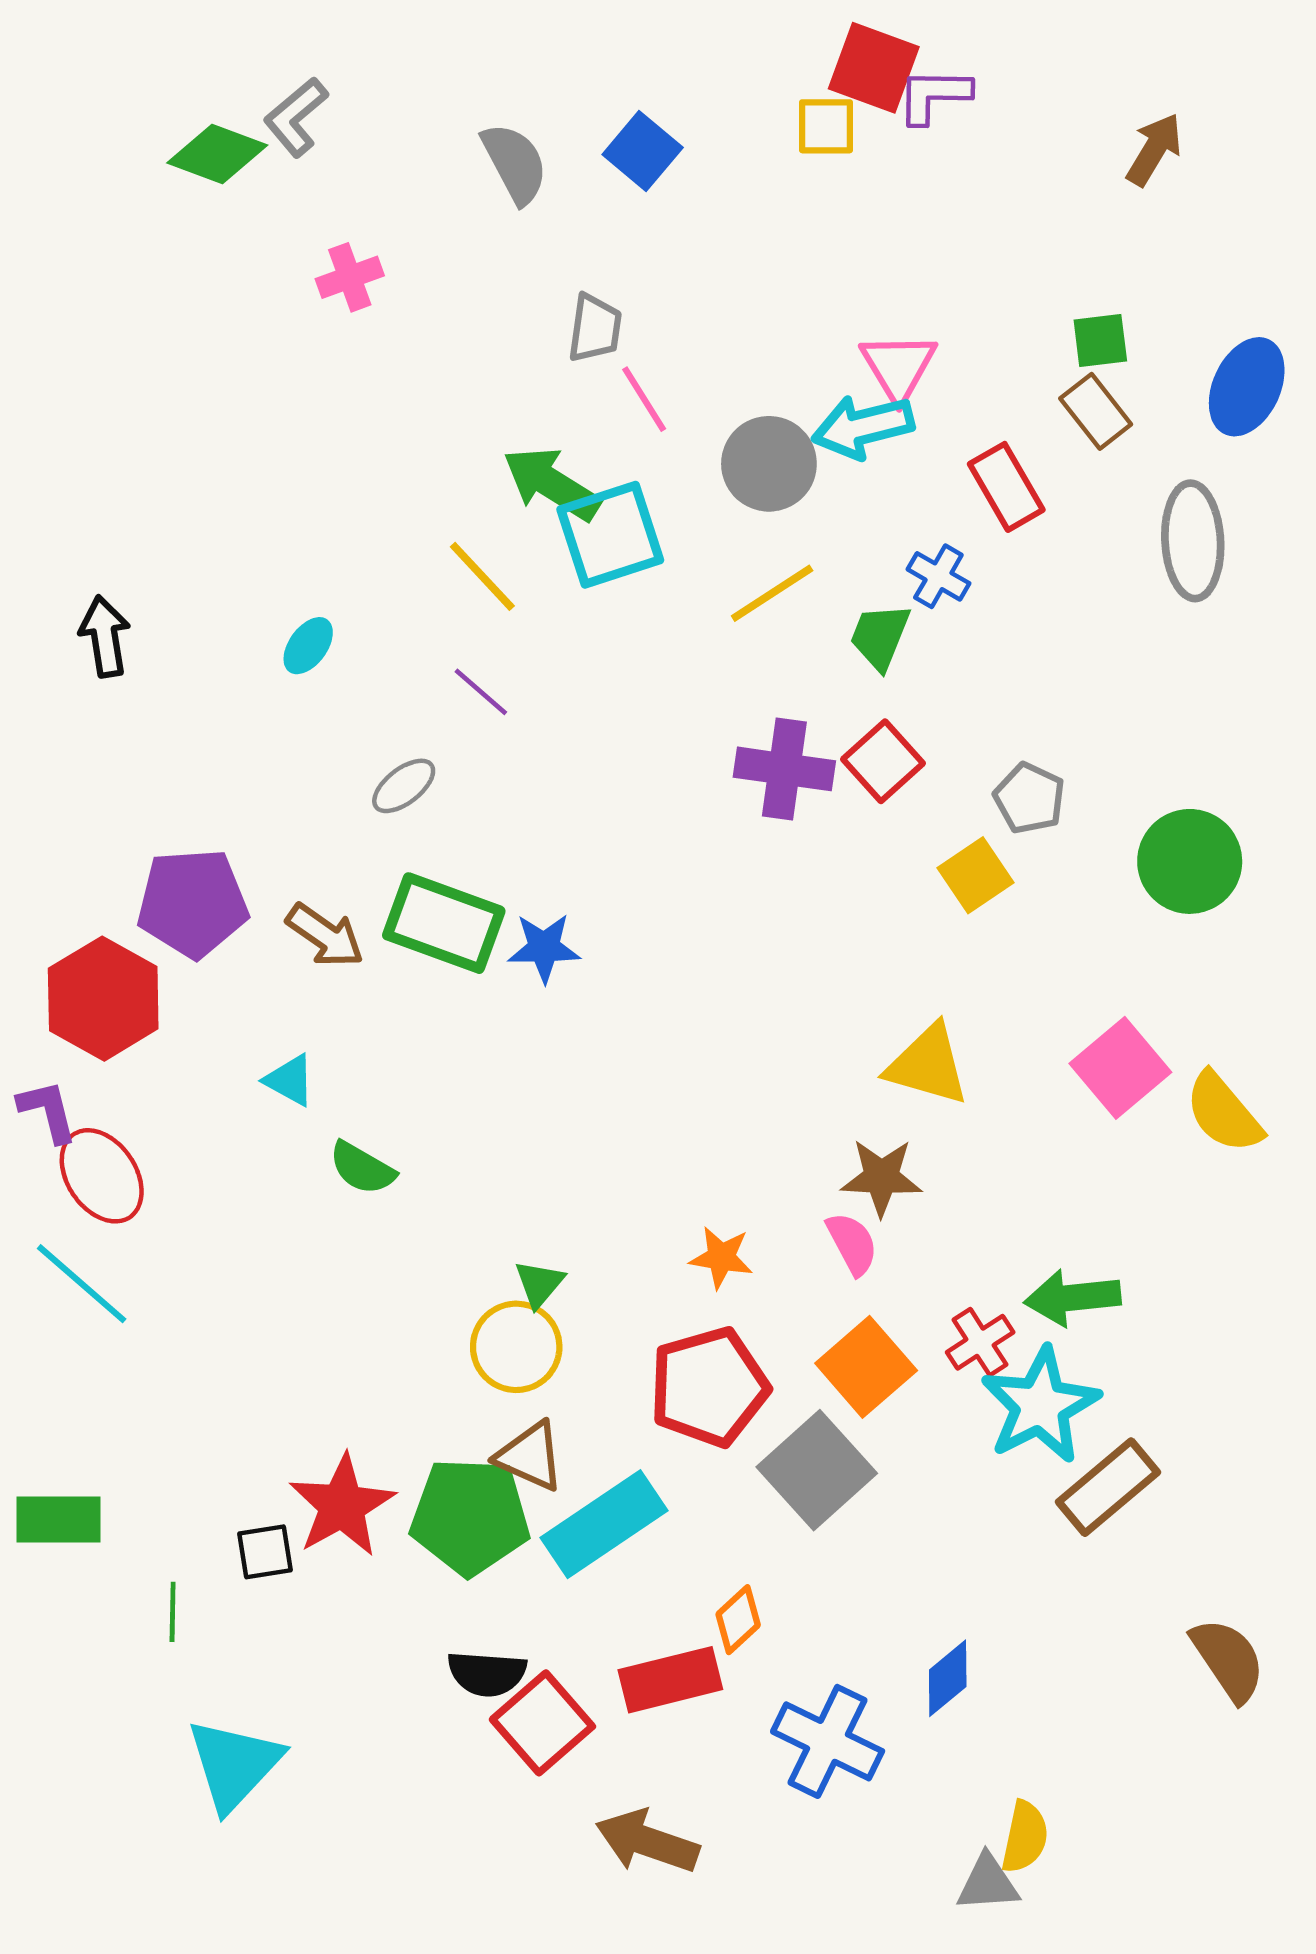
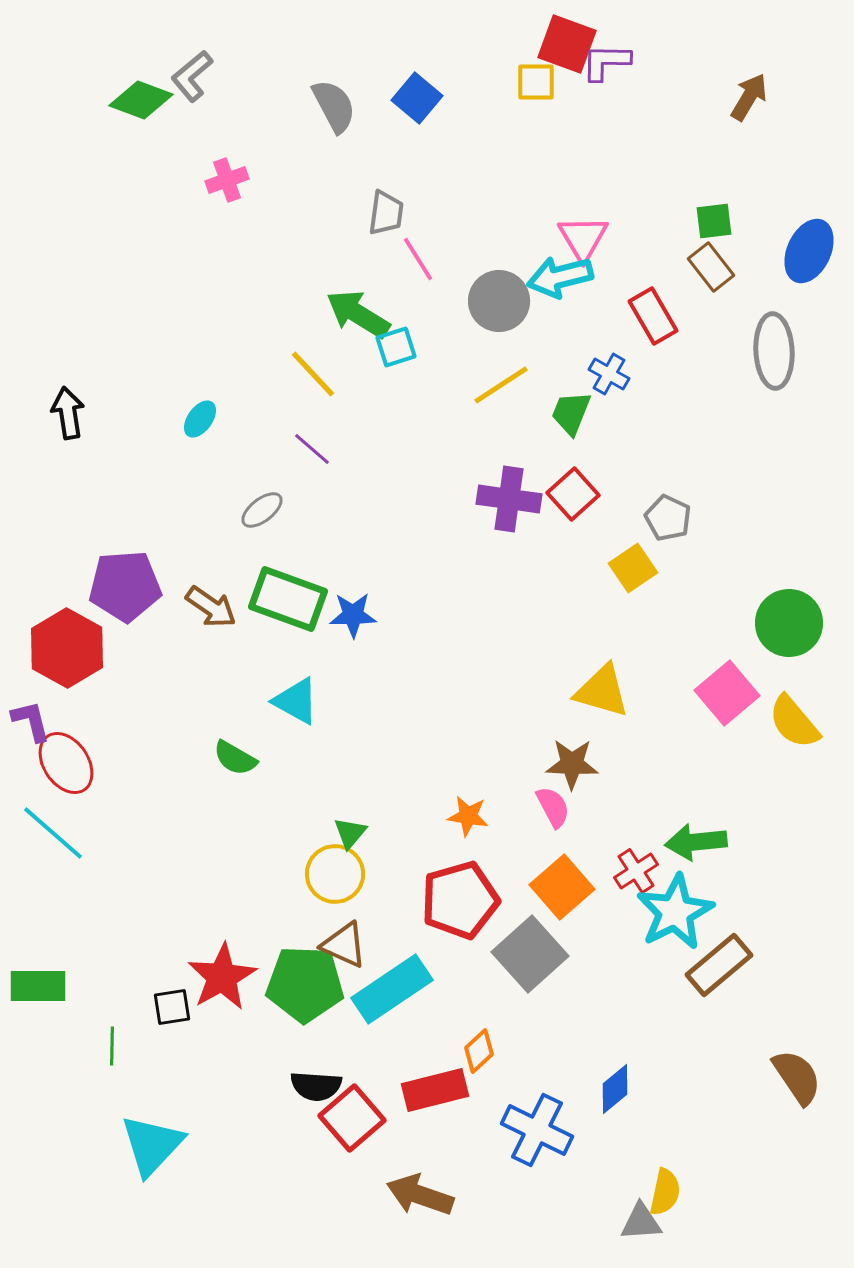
cyan square: (610, 535) -> (396, 347), size x0.6
green circle: (1190, 861) -> (789, 623), moved
cyan triangle: (290, 1080) -> (296, 701), moved, size x1.4

